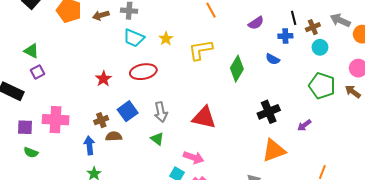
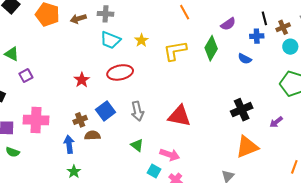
green diamond: (237, 69) -> (211, 48), moved
purple square: (37, 72) -> (26, 76), moved
green triangle: (157, 139) -> (137, 145), moved

